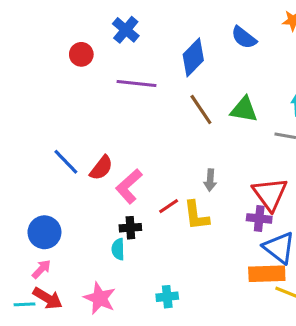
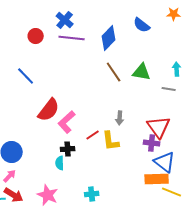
purple line: (136, 84) -> (72, 38), moved
blue line: (66, 162) -> (26, 76), moved
red semicircle: (101, 168) -> (49, 110), size x1.4

